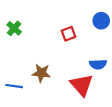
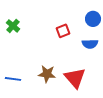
blue semicircle: (98, 64) -> (90, 44), moved
brown star: (41, 73) -> (47, 74), moved

